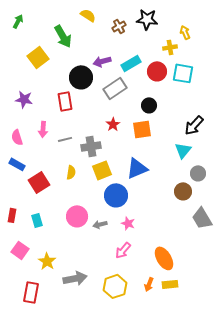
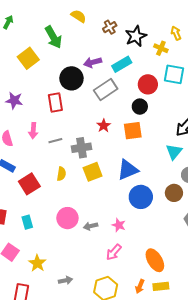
black star: (147, 19) -> (136, 36), moved, turned -30
yellow cross: (170, 47) -> (161, 48), turned 32
red circle: (157, 71) -> (148, 84), moved
blue circle: (116, 195) -> (141, 197), moved
gray arrow: (75, 278) -> (65, 280), size x0.6

